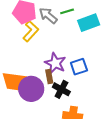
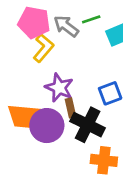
purple star: (55, 63) -> (59, 88), moved
black cross: (61, 89) -> (88, 125), size x1.4

